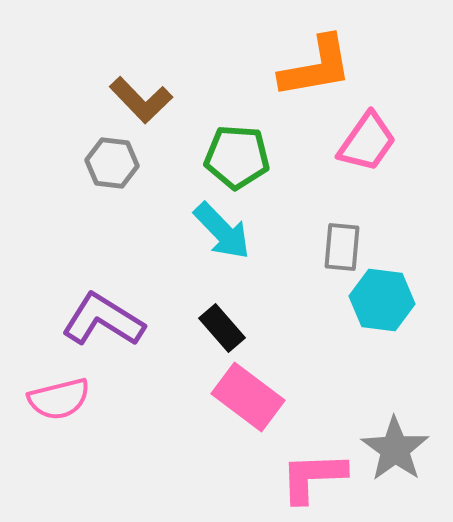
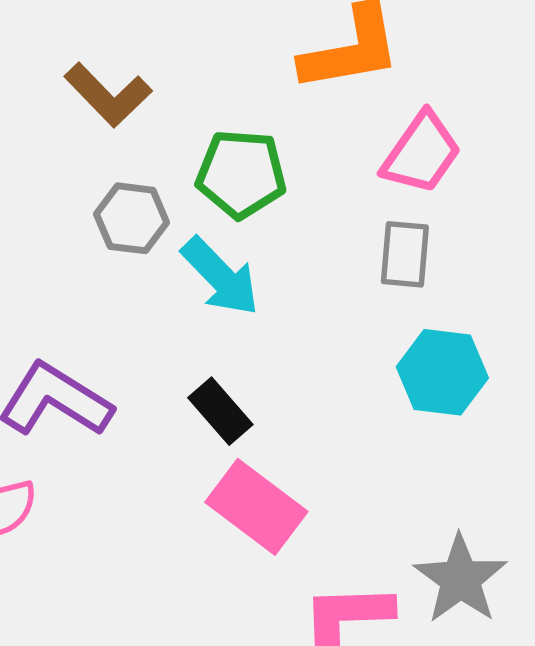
gray hexagon: (112, 163) -> (132, 218), moved
gray rectangle: (342, 247) -> (405, 254), moved

